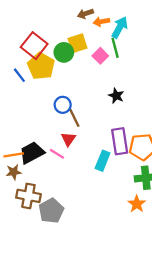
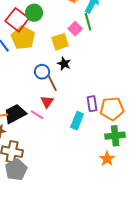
yellow square: (77, 43) -> (60, 42), moved
green circle: (64, 52) -> (34, 13), moved
black star: (116, 96) -> (64, 64), moved
purple rectangle: (120, 141) -> (92, 104), size x0.7
gray pentagon: (51, 211) -> (16, 170), moved

